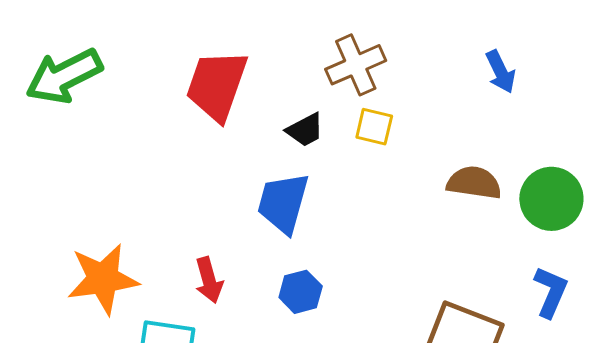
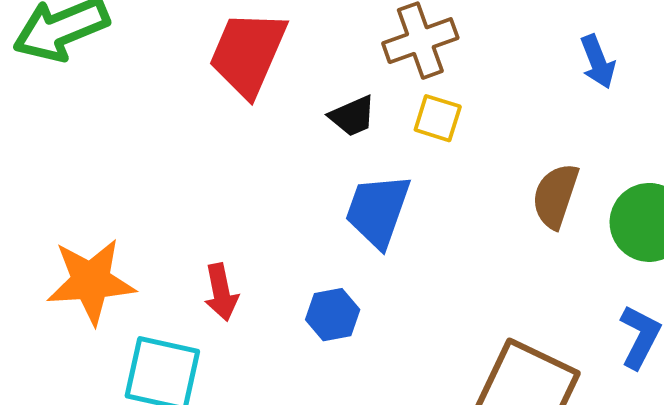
brown semicircle: (474, 183) -> (555, 196), turned -84
blue trapezoid: (283, 203) -> (378, 211), moved

